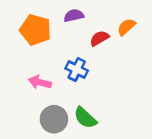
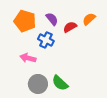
purple semicircle: (74, 16) -> (52, 19), moved, turned 64
blue cross: (77, 70) -> (46, 40), moved

